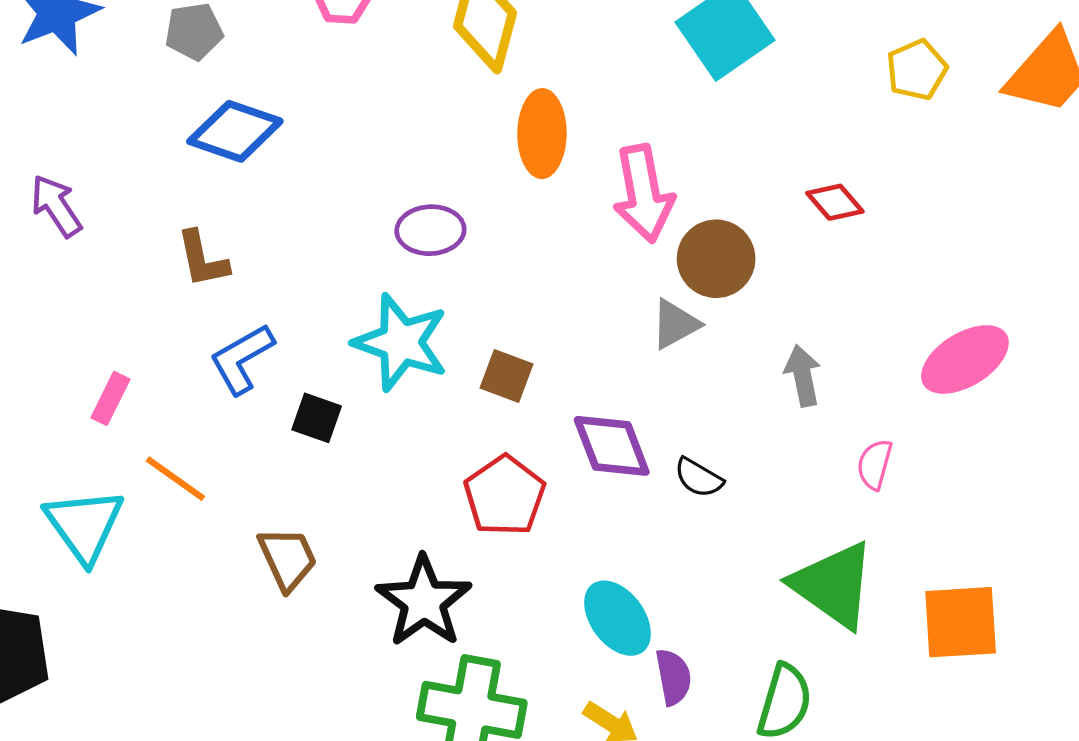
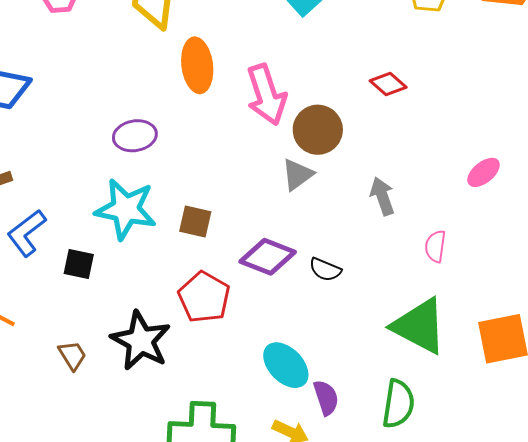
pink ellipse: (965, 359) -> (484, 172), size x0.6
purple diamond: (612, 446) -> (268, 257), turned -40
brown trapezoid: (288, 559) -> (72, 355), size x0.7
black star: (424, 601) -> (141, 341), moved

